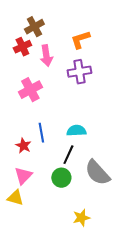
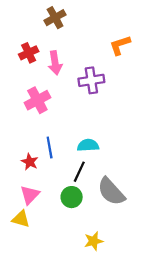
brown cross: (34, 27) -> (55, 18), moved
orange L-shape: (80, 40) -> (120, 45), moved

